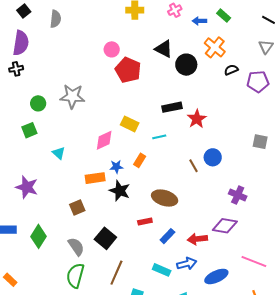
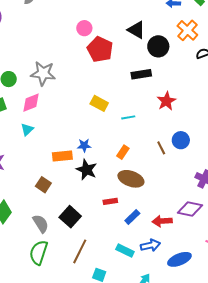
black rectangle: (172, 107) -> (141, 74), moved
pink diamond: (104, 140) -> (31, 103), moved
cyan triangle: (59, 153) -> (27, 129), turned 32
orange rectangle: (140, 160) -> (123, 152), moved
brown square: (77, 208) -> (43, 185), turned -35

